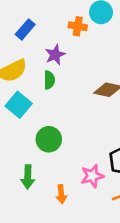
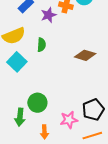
purple star: (55, 55) -> (49, 15), moved
green circle: (49, 139) -> (37, 103), moved

